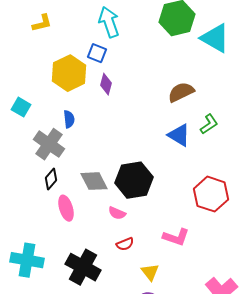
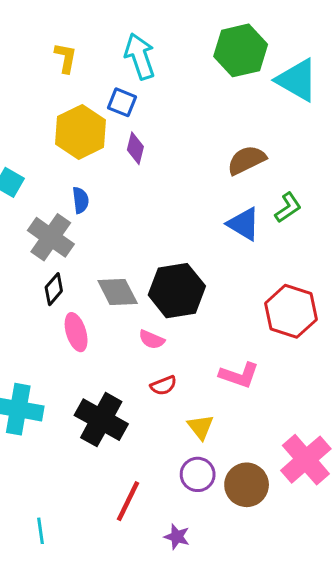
yellow L-shape: (42, 23) -> (66, 58), moved, turned -65

